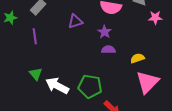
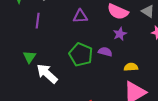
purple star: (105, 32) -> (120, 34), moved
green pentagon: (90, 86) -> (81, 55), moved

